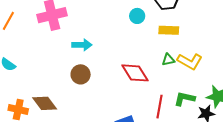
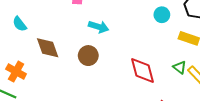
green triangle: (168, 60) -> (180, 67), turned 32
brown diamond: (45, 103) -> (48, 48), moved

